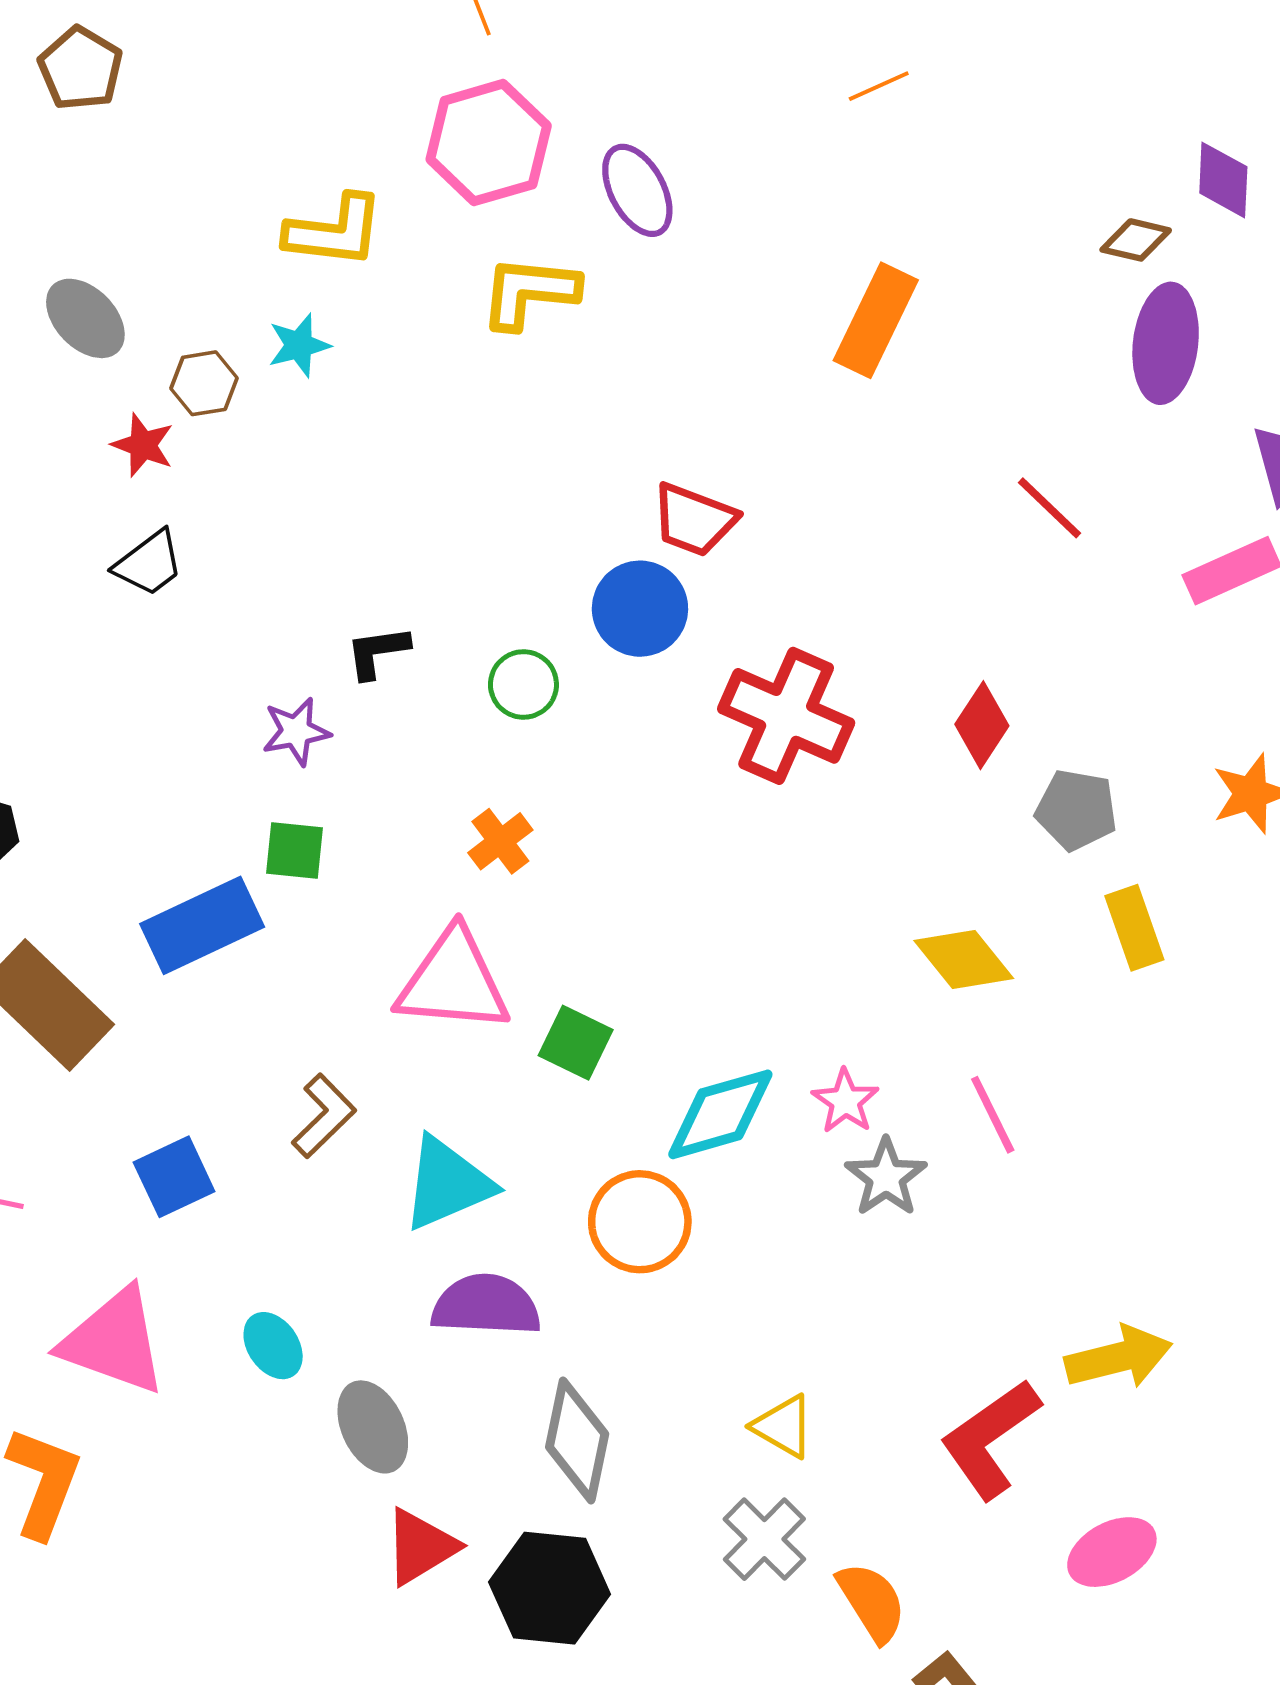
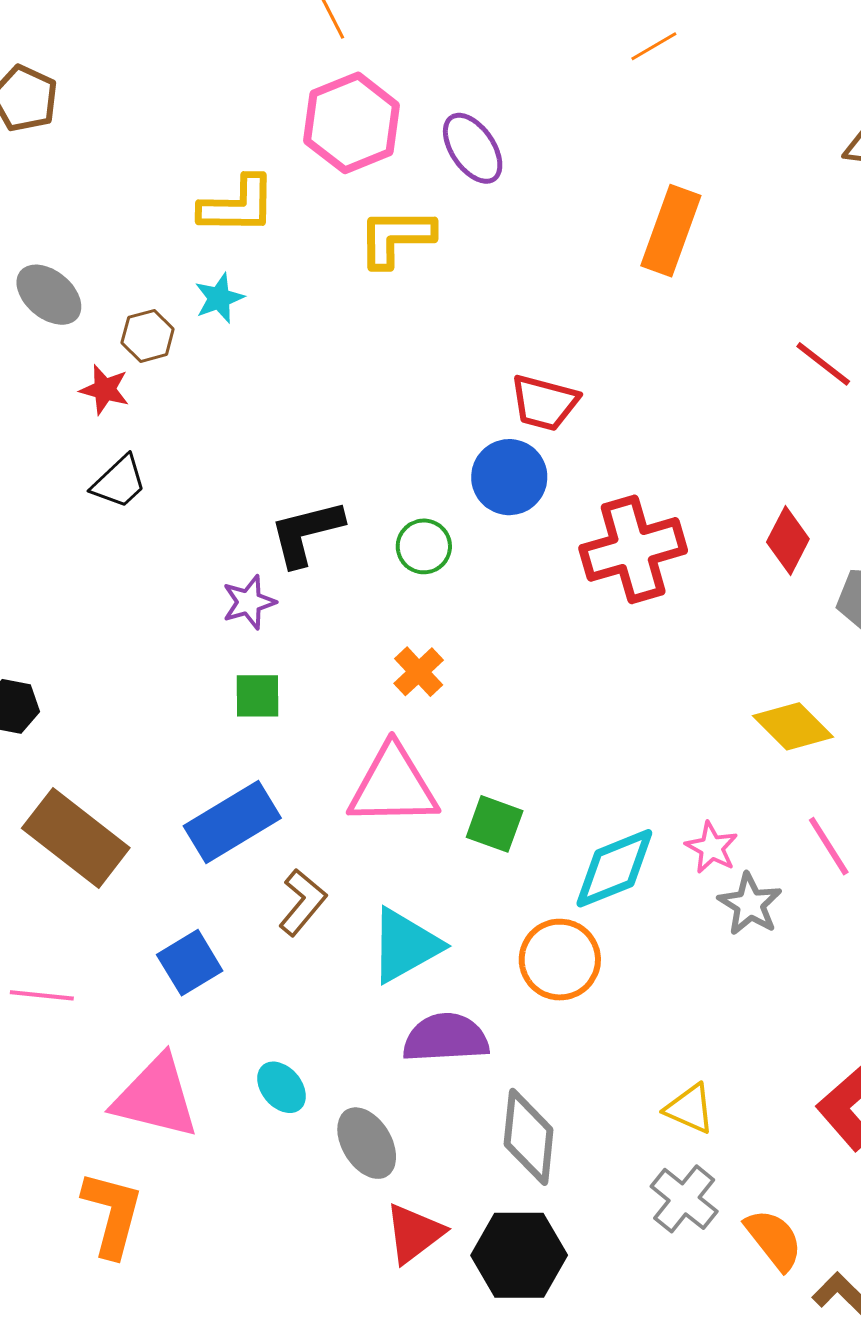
black L-shape: (377, 652) -> (306, 533), size x1.5
red cross: (786, 716) -> (633, 549), turned -34
blue rectangle: (202, 925) -> (232, 822), moved

